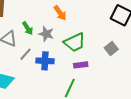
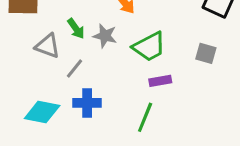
gray square: (111, 48) -> (206, 53), turned -32
blue cross: (45, 61) -> (87, 103), moved

